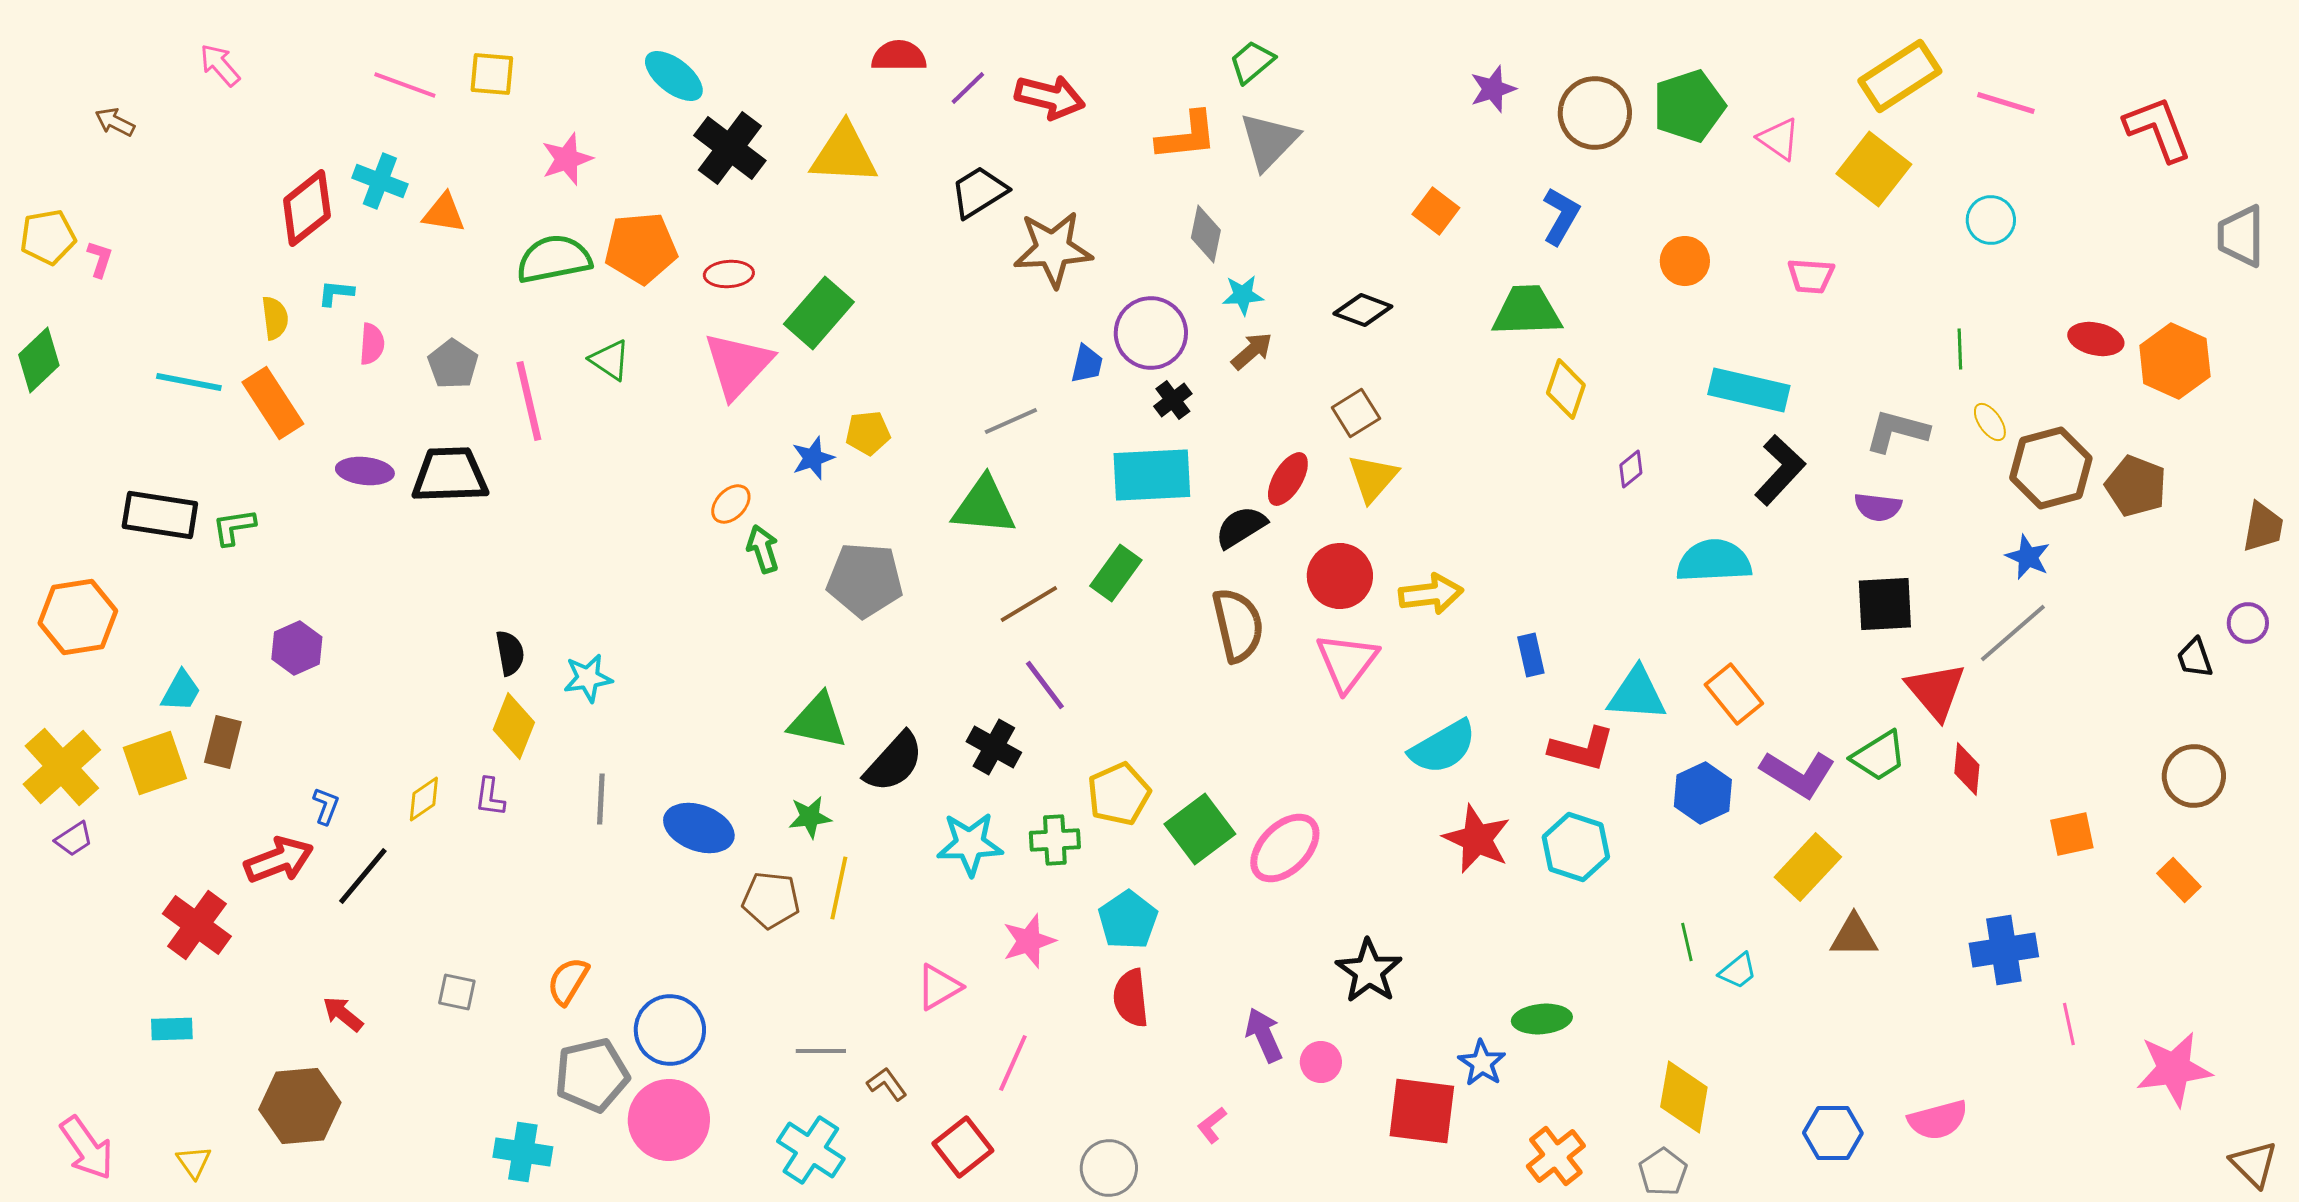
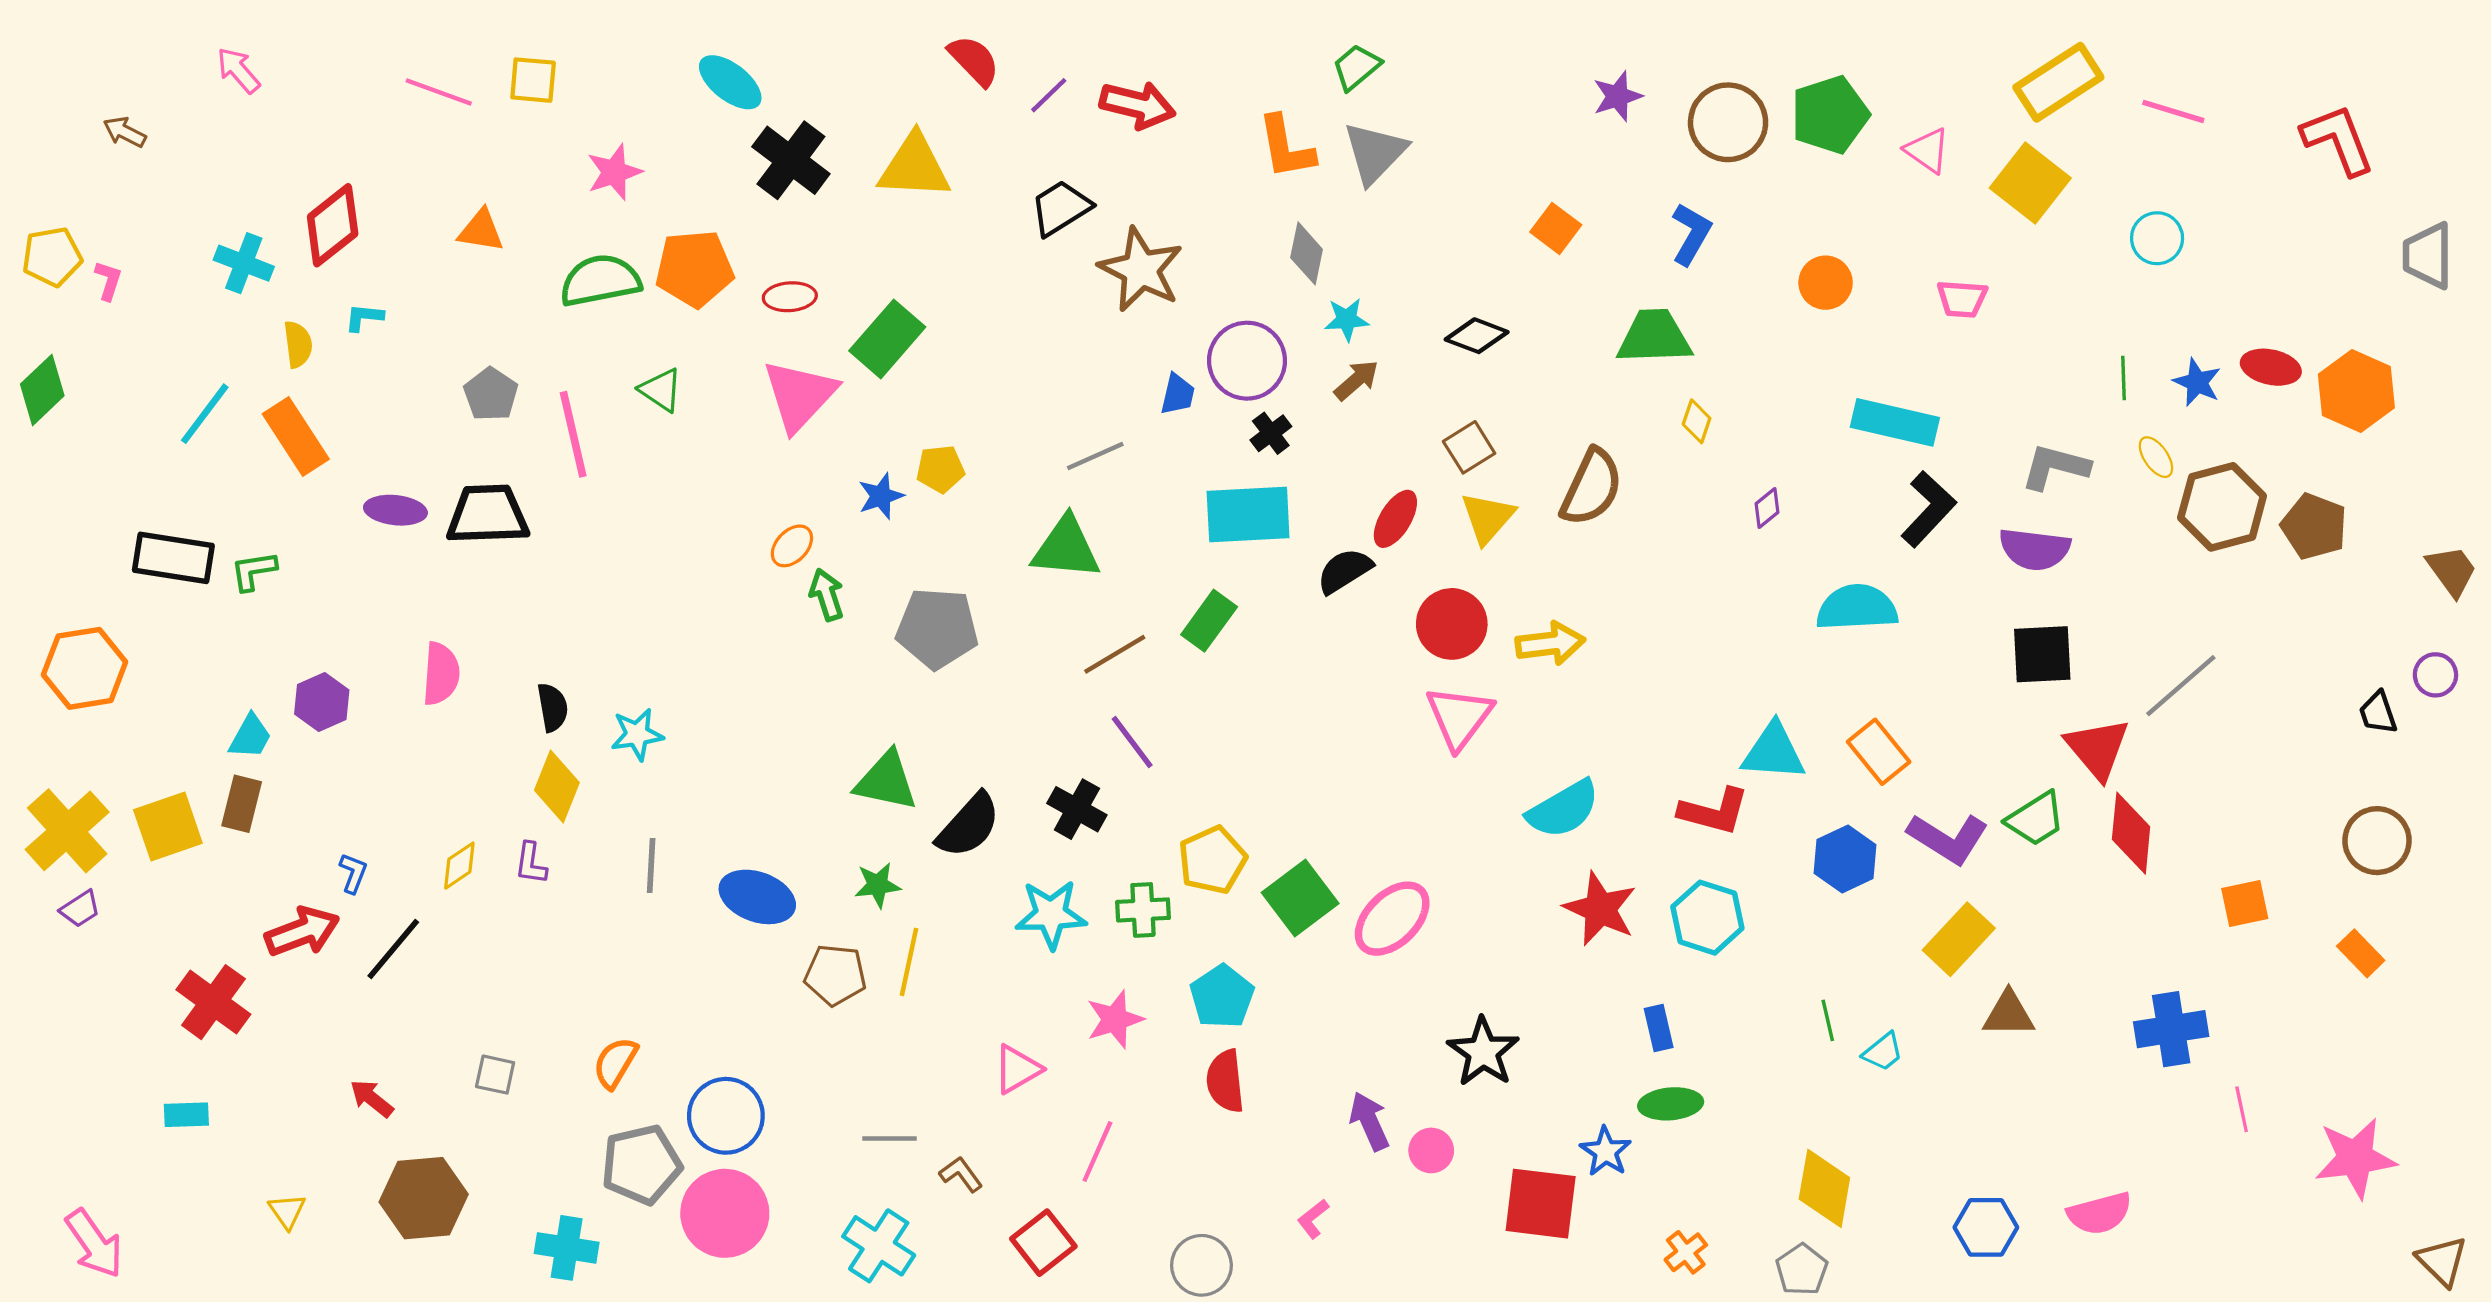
red semicircle: (899, 56) -> (974, 61), turned 46
orange L-shape: (1187, 136) -> (1286, 147), turned 86
cyan cross: (380, 181) -> (244, 263), moved
brown star: (1053, 249) -> (1141, 270), turned 30
pink semicircle: (372, 344) -> (441, 674), moved, size x1.4
cyan line: (189, 382) -> (205, 414), turned -64
yellow diamond: (1566, 389) -> (1697, 421), size x0.7
purple semicircle: (1878, 507) -> (2035, 549), size x1.4
brown trapezoid: (2263, 527) -> (2452, 571), turned -46
blue star: (2028, 557) -> (2197, 382), moved
brown semicircle: (1238, 625) -> (1592, 487), moved, turned 38
blue rectangle: (1531, 655) -> (1659, 1028), moved
cyan trapezoid: (181, 691) -> (250, 737), moved
red diamond: (1967, 769) -> (2131, 833), size x1.4
brown hexagon: (300, 1106) -> (424, 1198), moved
orange cross: (1556, 1156) -> (1686, 1252), size x0.7
yellow triangle: (194, 1162) -> (287, 1211), moved

